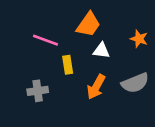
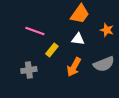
orange trapezoid: (88, 25) -> (80, 14), moved
yellow rectangle: (68, 65) -> (52, 50), turned 48

